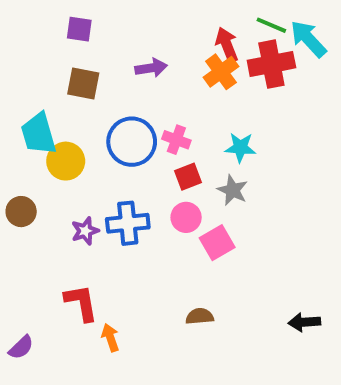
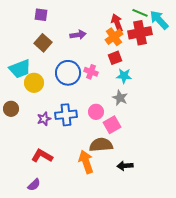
brown square: (83, 83) -> (43, 43), turned 30
cyan trapezoid: (39, 134) -> (20, 69), turned -95
red square: (188, 177) -> (115, 58), moved
red L-shape: (81, 303) -> (42, 156), turned -50
brown semicircle: (200, 316) -> (101, 145), moved, size x1.6
black arrow: (304, 322) -> (125, 166), moved
orange arrow: (110, 338) -> (86, 162), moved, size x1.6
purple semicircle: (21, 347) -> (34, 185), moved

